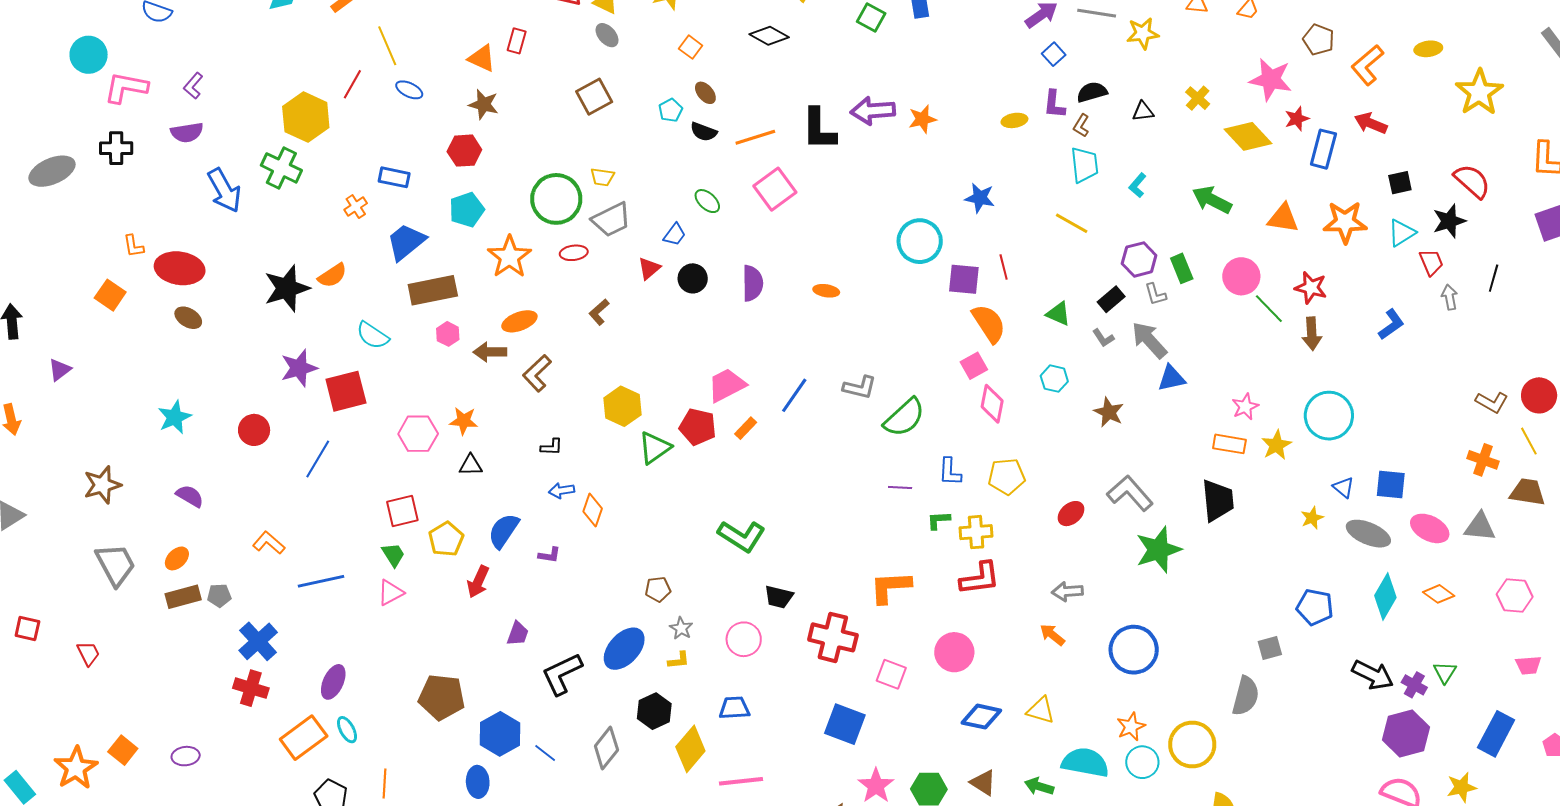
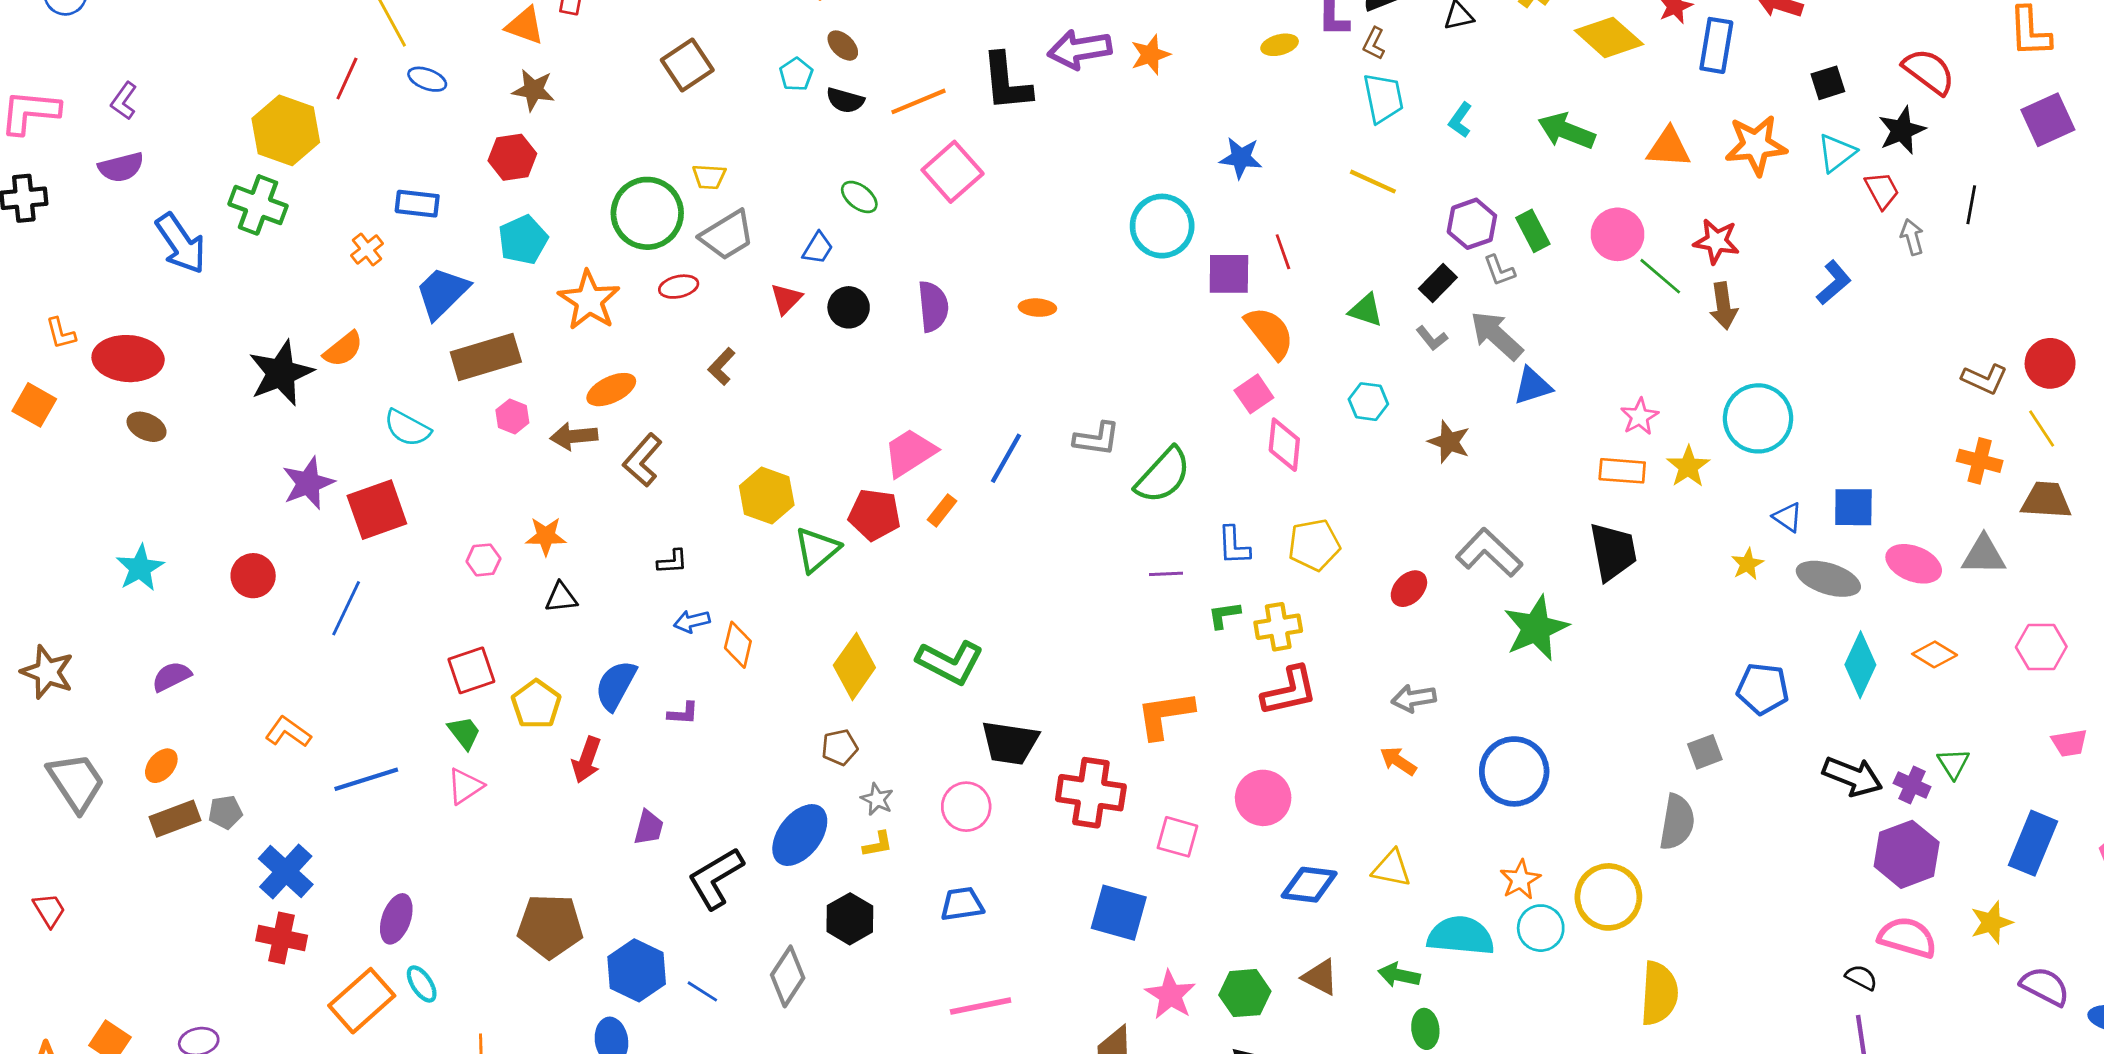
pink hexagon: (418, 434) -> (483, 560), size x0.6
brown star: (102, 485) -> (47, 672), turned -30
purple semicircle: (190, 496) -> (172, 676), turned -52
black trapezoid: (779, 597) -> (1010, 743), size x1.4
yellow diamond: (690, 749) -> (854, 666), moved

